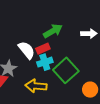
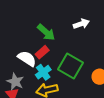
green arrow: (53, 31) -> (46, 32), turned 90
cyan cross: (45, 62) -> (43, 72), moved

